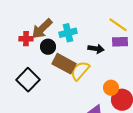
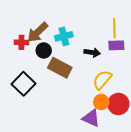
yellow line: (118, 25) -> (114, 28), turned 54
yellow semicircle: (80, 71) -> (102, 80), moved
orange circle: (111, 88) -> (101, 102), moved

